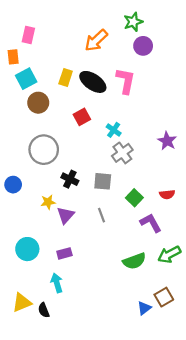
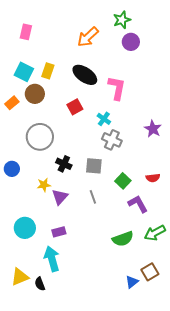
orange rectangle: (13, 57) -> (12, 103), moved, turned 56
yellow rectangle: (66, 78) -> (48, 71), moved
cyan square: (26, 79) -> (24, 72), turned -36
pink L-shape: (126, 81) -> (117, 88), moved
gray cross: (122, 153) -> (112, 140), turned -30
cyan arrow: (57, 283) -> (52, 259), size x1.4

